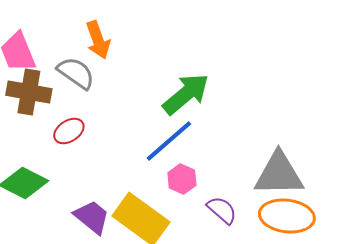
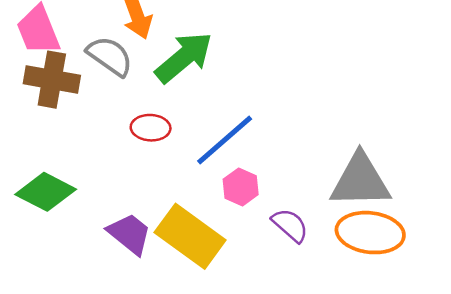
green arrow: (186, 94) -> (184, 57), moved
red ellipse: (69, 131) -> (151, 128), moved, turned 36

